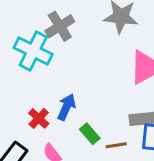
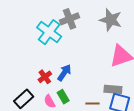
green rectangle: (90, 134) -> (63, 97), moved

